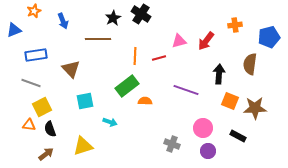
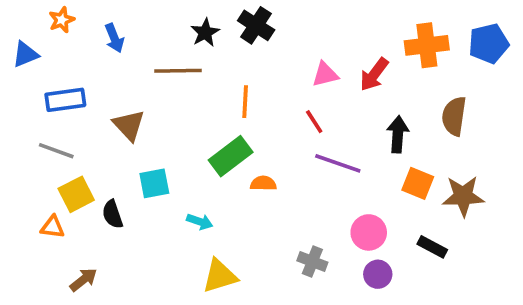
orange cross: (235, 25) -> (427, 45), size x1.6
blue pentagon: (269, 37) -> (489, 43), moved
red line: (159, 58) -> (314, 122), moved, turned 72
black semicircle: (50, 129) -> (113, 214), moved
yellow triangle: (83, 146) -> (220, 276), moved

